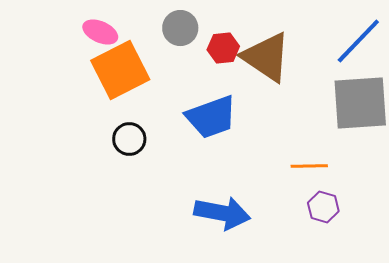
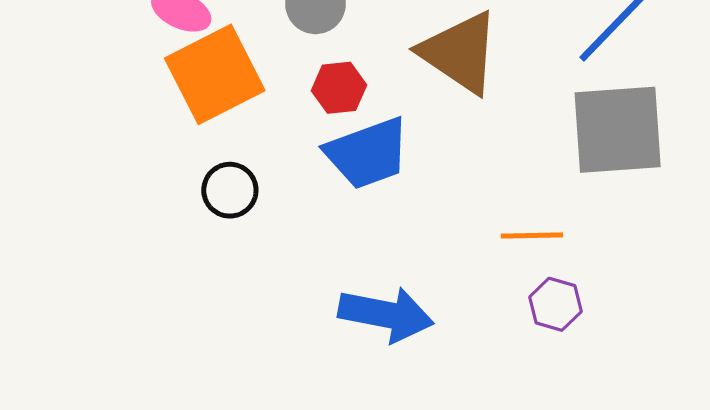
red hexagon: (223, 48) -> (339, 88), moved

